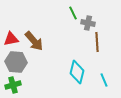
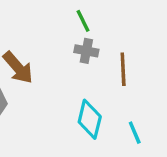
gray cross: (88, 23) -> (86, 51), moved

